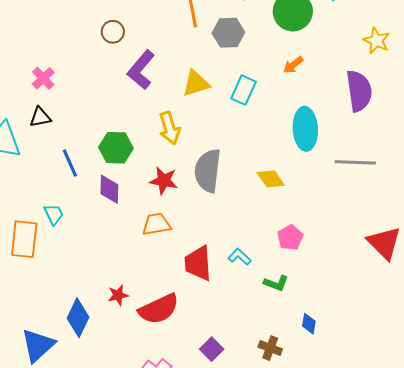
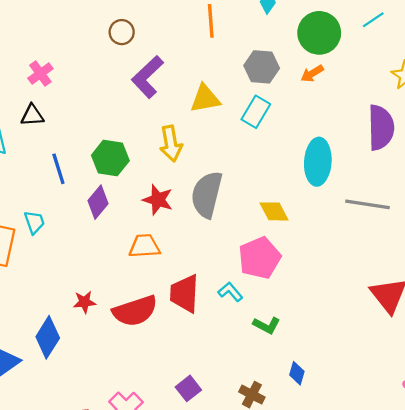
gray hexagon: (228, 33) -> (262, 67), moved
orange arrow: (293, 65) -> (312, 74), moved
purple diamond: (109, 189) -> (98, 202), turned 32
pink pentagon: (290, 238) -> (259, 258), moved, size x1.5
red star: (118, 295) -> (84, 302), moved
red semicircle: (159, 309) -> (135, 311), moved

